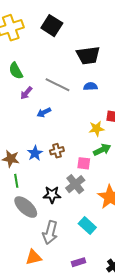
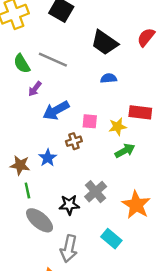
black trapezoid: (88, 55) -> (105, 43), turned 45
gray line: (57, 85) -> (53, 60), moved
blue arrow: (44, 112) -> (56, 110), size x1.6
brown cross: (57, 151) -> (74, 141), moved
pink square: (84, 163) -> (90, 121), moved

